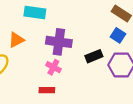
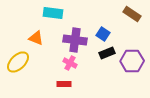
blue square: (118, 35) -> (103, 34), moved
orange triangle: (16, 40) -> (36, 38), turned 49

